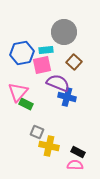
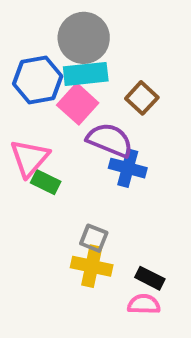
gray circle: (64, 32) -> (84, 38), moved
cyan rectangle: (46, 50) -> (86, 74), size x1.5
pink square: (42, 65) -> (78, 104), turned -36
gray square: (37, 132) -> (94, 238), moved

